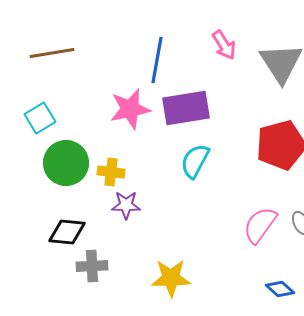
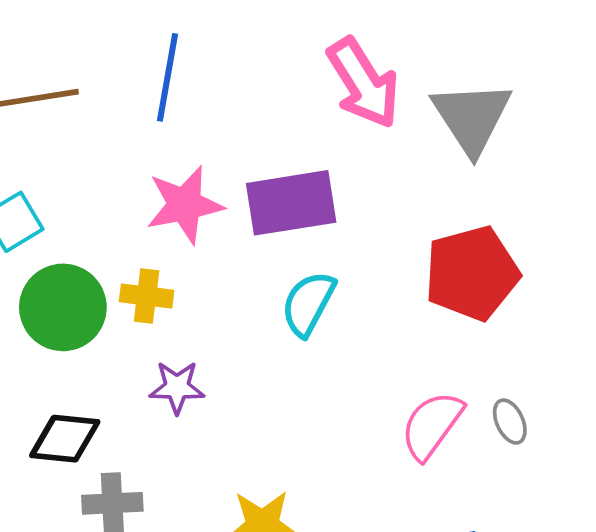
pink arrow: (224, 45) -> (363, 83), size x1.6
blue line: (157, 60) -> (167, 77), moved
yellow cross: (111, 172) -> (147, 296), moved

